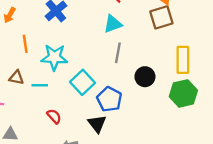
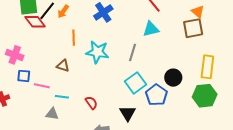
gray line: (118, 53) -> (133, 52), moved
cyan square: (82, 82) -> (136, 83), moved
cyan line: (40, 85) -> (62, 97), moved
blue pentagon: (109, 99) -> (156, 95), moved

